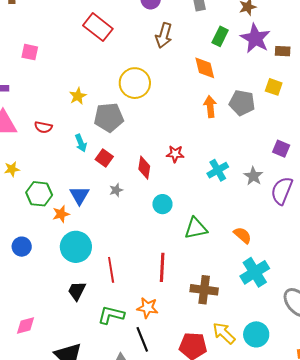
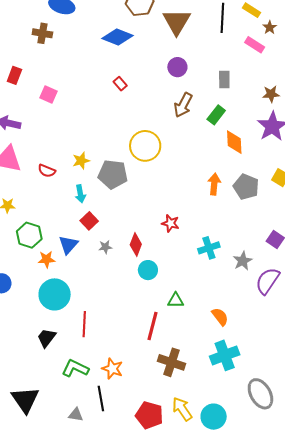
red rectangle: (98, 27) -> (120, 84), size x0.5
green rectangle: (220, 36) -> (216, 115), moved
orange diamond: (205, 68) -> (234, 142), moved
yellow star: (78, 96) -> (81, 161), moved
red square: (104, 158) -> (89, 221), moved
red diamond: (144, 168) -> (136, 244), moved
green triangle: (196, 228) -> (176, 300), size x0.7
red line: (162, 267) -> (153, 326), moved

